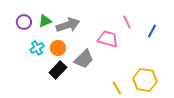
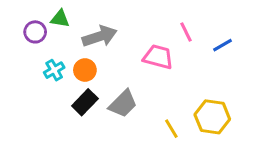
green triangle: (45, 21) -> (60, 19), moved, turned 32
blue line: (152, 31) -> (223, 45), turned 32
gray trapezoid: (84, 59) -> (123, 104), moved

